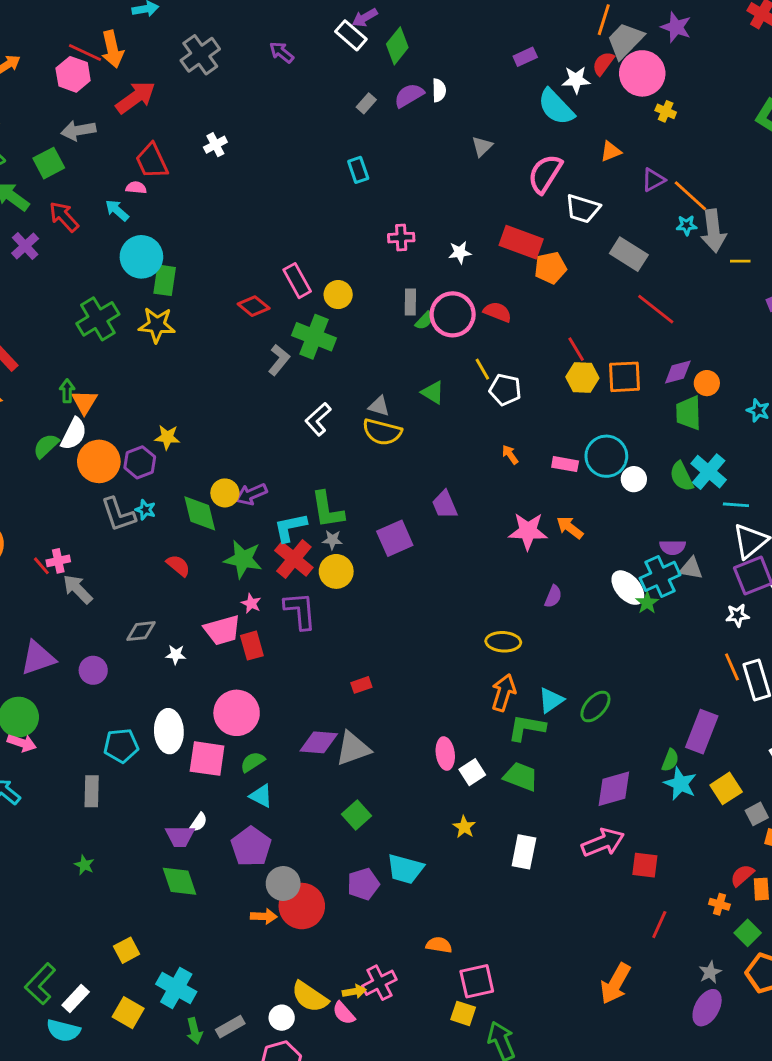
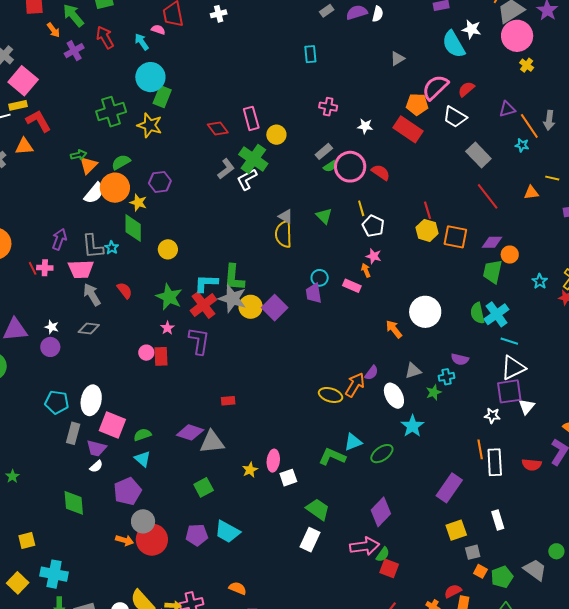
red semicircle: (603, 63) -> (466, 89), moved
orange triangle: (611, 151) -> (531, 193), moved
gray arrow: (713, 231) -> (549, 120), moved, size x0.7
orange pentagon: (550, 268) -> (417, 104), moved
gray rectangle: (410, 302) -> (324, 151), turned 36
green arrow: (67, 391) -> (79, 155), turned 63
white L-shape: (318, 419) -> (247, 179), moved
yellow semicircle: (382, 432) -> (284, 234), turned 60
white semicircle: (74, 434) -> (94, 193), moved
green semicircle: (46, 446) -> (121, 162), moved
cyan circle: (606, 456) -> (320, 278), moved, size x0.6
orange circle: (99, 461) -> (115, 188), moved
purple hexagon: (140, 462) -> (160, 182), moved
pink rectangle: (565, 464) -> (352, 286), moved
white circle: (634, 479) -> (425, 312), moved, size x1.8
purple arrow: (251, 494) -> (59, 239), moved, turned 120
green diamond: (200, 513) -> (133, 228), moved
pink star: (528, 531) -> (374, 256), moved, size x0.6
purple square: (395, 538) -> (275, 308), turned -35
gray star: (332, 540) -> (232, 299), size x2.0
gray triangle: (691, 568) -> (413, 371), moved, turned -42
yellow circle: (336, 571) -> (251, 307), moved
cyan cross: (660, 576) -> (447, 377), size x0.6
white ellipse: (628, 588) -> (394, 396), moved
gray arrow: (78, 589) -> (92, 295), moved
pink trapezoid: (222, 630) -> (81, 269), moved
white star: (176, 655) -> (52, 327), moved
orange arrow: (504, 693) -> (355, 385), moved
pink circle: (237, 713) -> (146, 353), moved, size x0.5
green semicircle: (670, 760) -> (383, 554), moved
green trapezoid: (521, 777) -> (318, 509), moved
cyan star: (680, 784) -> (412, 426), moved
purple diamond: (614, 789) -> (381, 512), turned -44
gray rectangle: (92, 791) -> (73, 433), moved
yellow star: (464, 827) -> (250, 470), moved
purple trapezoid: (180, 836) -> (96, 448), moved
cyan cross: (176, 988) -> (54, 574), turned -32

